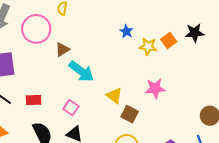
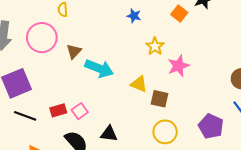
yellow star: (148, 47) -> (155, 46), moved, turned -30
pink square: (71, 108) -> (80, 111), moved, turned 35

